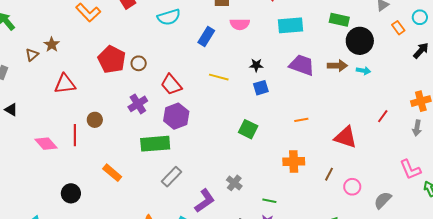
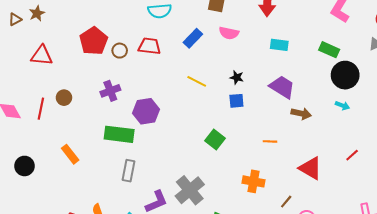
cyan rectangle: (291, 25) -> (279, 45), size x0.7
brown arrow: (337, 66) -> (301, 114), moved
red trapezoid: (171, 85) -> (150, 46), moved, turned 125
gray rectangle: (172, 177) -> (128, 171), turned -45
gray cross: (234, 183) -> (190, 190), size x1.8

